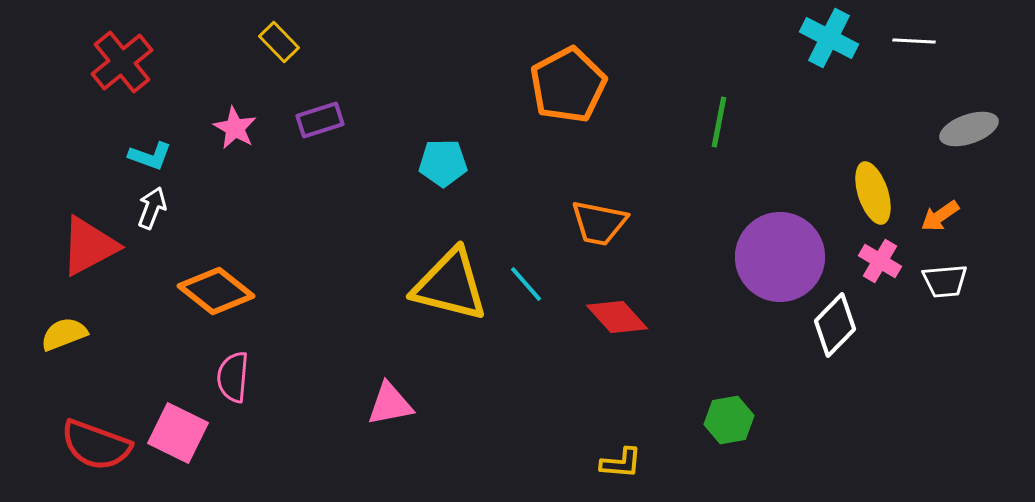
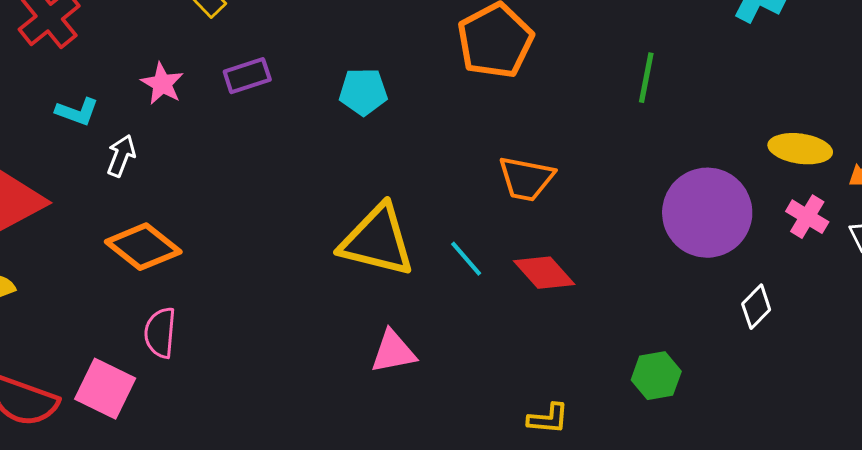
cyan pentagon: (443, 163) -> (363, 92), moved
yellow ellipse: (873, 193) -> (800, 149), turned -64
white arrow: (152, 208) -> (121, 156), moved
cyan line: (526, 284) -> (466, 259), moved
white diamond: (835, 325) -> (756, 307), moved, size x0.7
pink triangle: (390, 404) -> (393, 352), moved

